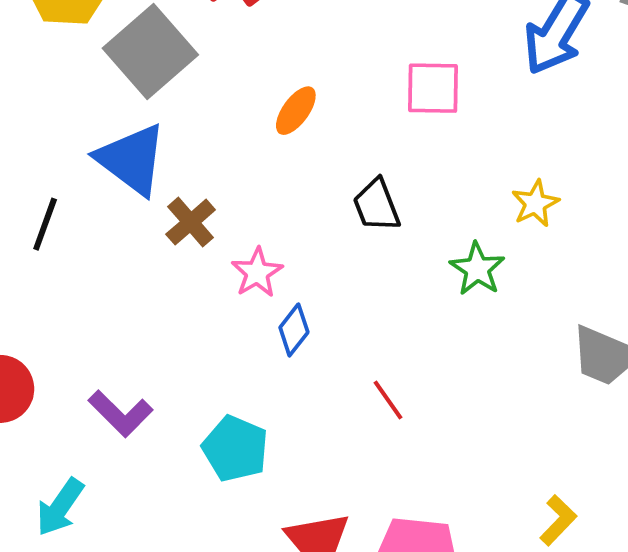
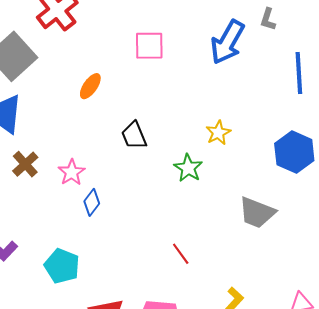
pink square: (433, 88) -> (149, 46), moved
brown cross: (191, 222) -> (25, 164), moved
red line: (388, 400) -> (181, 254), moved

